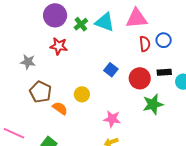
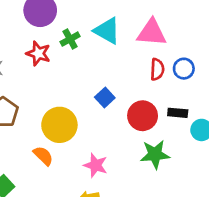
green cross: (81, 24) -> (70, 39), moved
yellow circle: (82, 94) -> (59, 125), size x1.6
orange semicircle: (60, 108) -> (43, 156), moved

